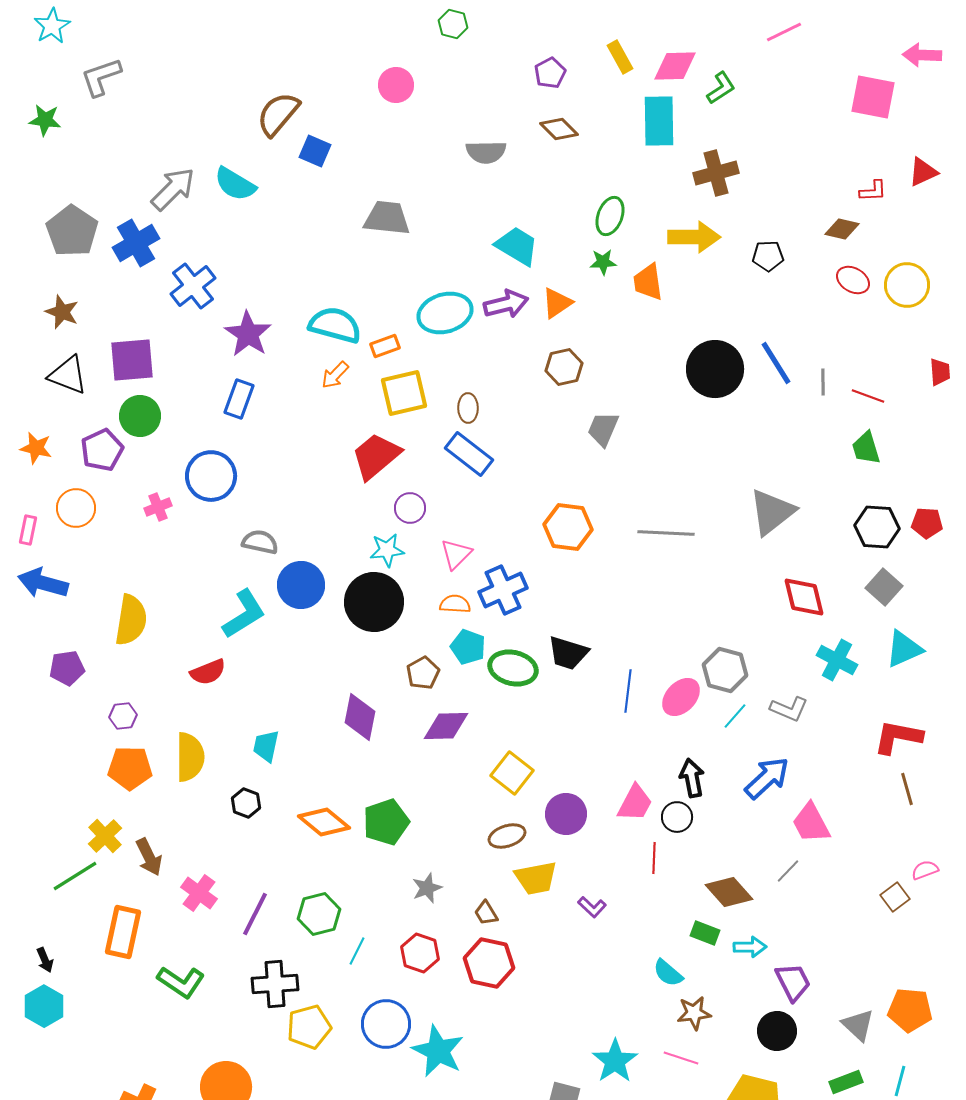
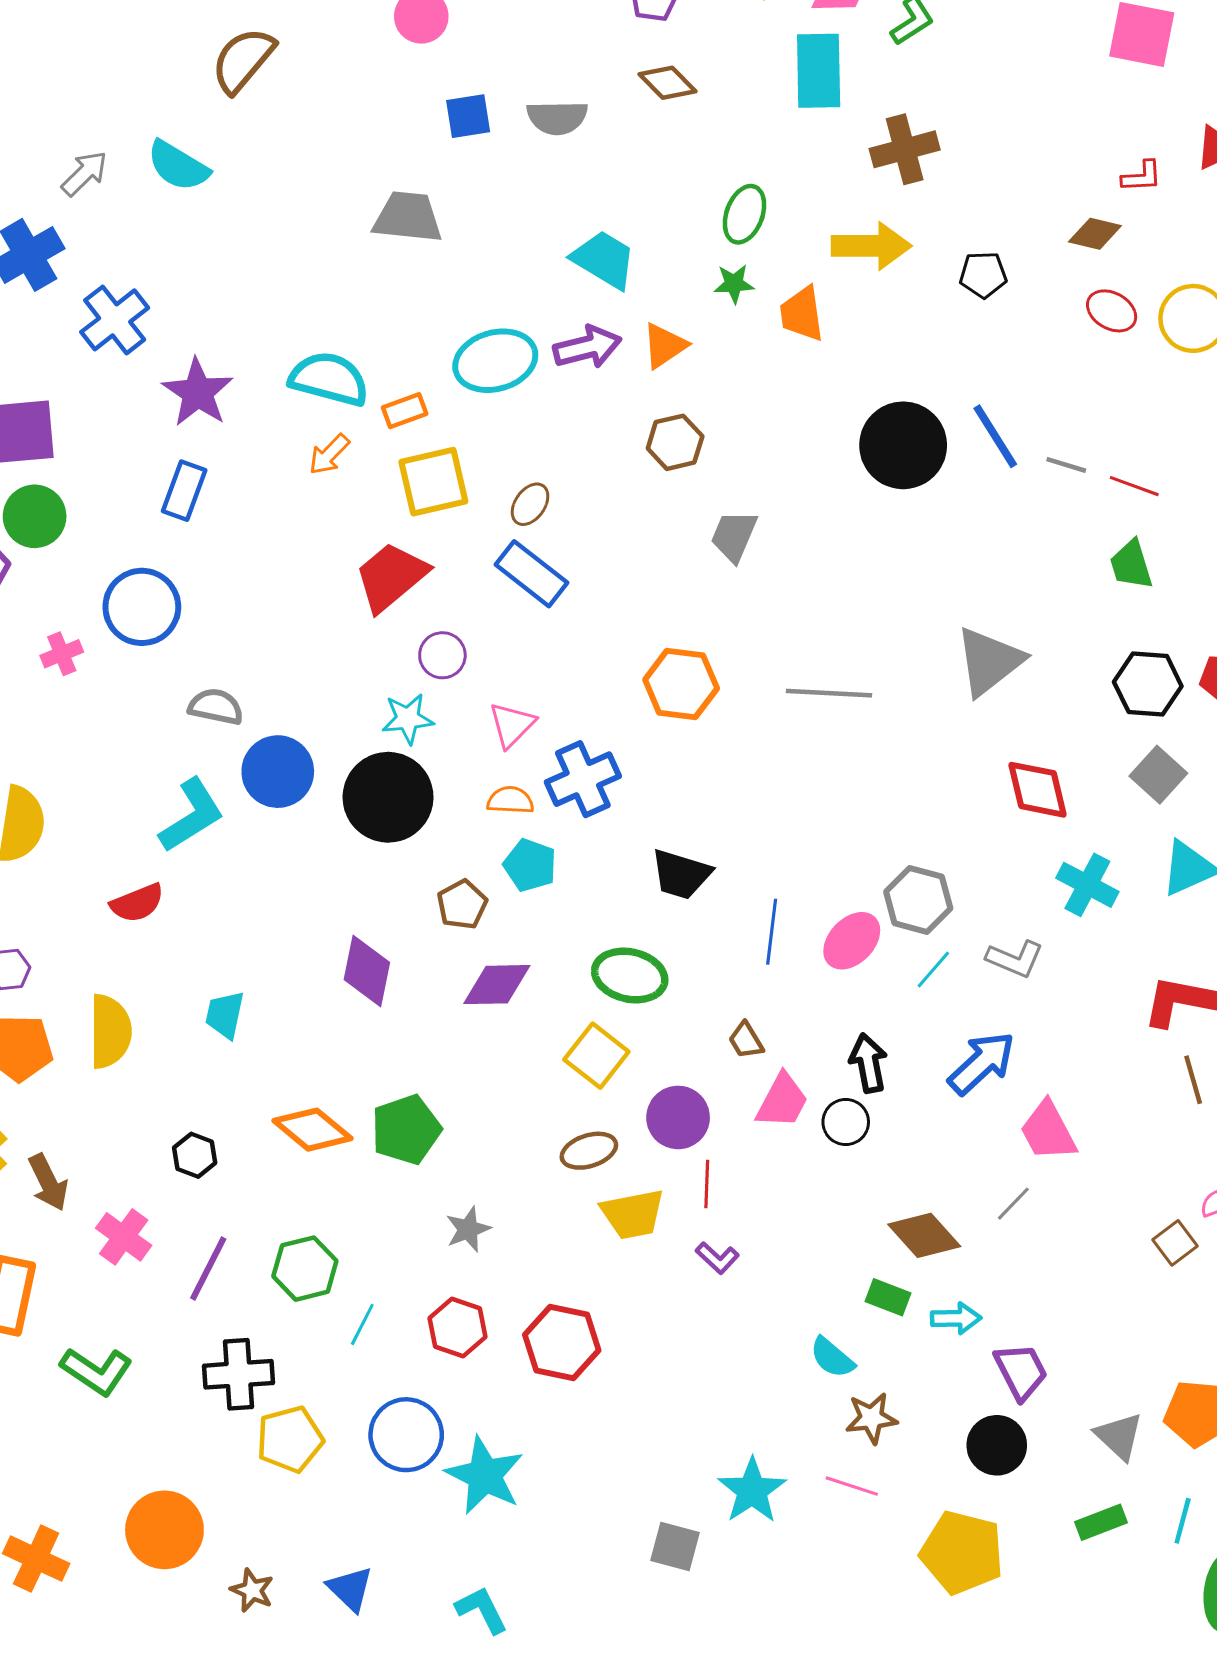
blue square: (315, 151) -> (468, 116), moved, turned -32
gray arrow: (173, 189) -> (84, 173), size x0.7
gray line: (823, 382) -> (1066, 465), turned -72
brown ellipse: (468, 408) -> (530, 504), turned 36
green ellipse: (513, 668) -> (630, 976), moved
black hexagon: (246, 803) -> (195, 1155), moved
red line: (654, 858) -> (707, 1184), moved
brown trapezoid: (486, 913) -> (746, 1040), moved

